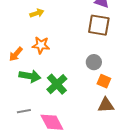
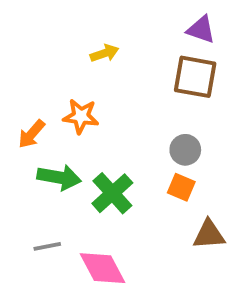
yellow arrow: (37, 13) -> (104, 53), moved
orange square: (104, 81) -> (181, 187), moved

